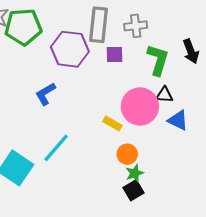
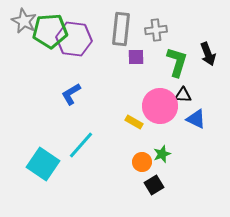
purple hexagon: (70, 49) -> (74, 39), moved
orange circle: (127, 154) -> (142, 162), moved
green star: (135, 173) -> (162, 154), moved

